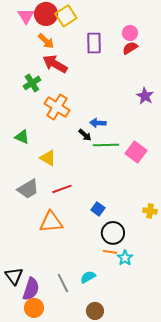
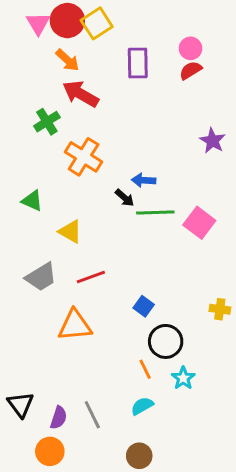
orange line: (110, 252) -> (145, 369), moved, turned 56
cyan semicircle: (88, 277) -> (142, 406), moved
purple semicircle: (31, 289) -> (59, 418), moved, size x0.7

